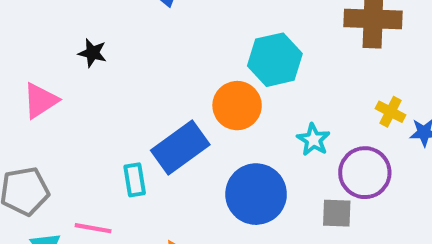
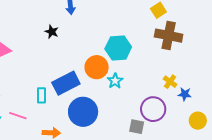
black star: (92, 53) -> (52, 32), moved
cyan star: (313, 140) -> (115, 81), moved
blue circle: (256, 194) -> (83, 112), moved

